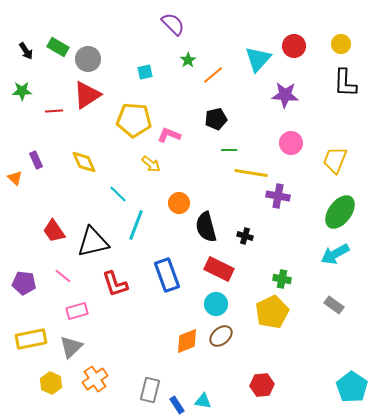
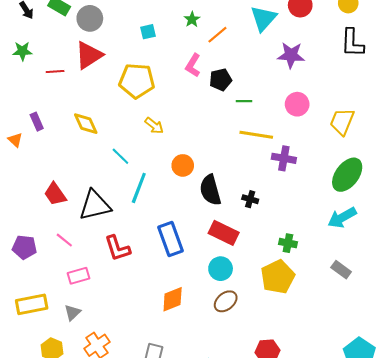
pink L-shape: (169, 135) -> (193, 65), moved, turned -80
green line: (229, 150) -> (244, 101), moved
orange diamond: (187, 341) -> (173, 299), moved
gray triangle: (71, 347) -> (72, 313), size x0.7

